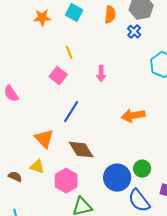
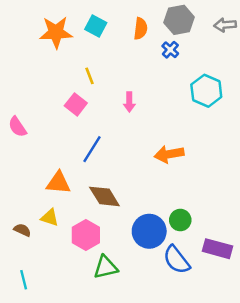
orange star: (42, 18) -> (56, 32), size x1.5
orange triangle: (44, 139) -> (58, 183), turned -40

